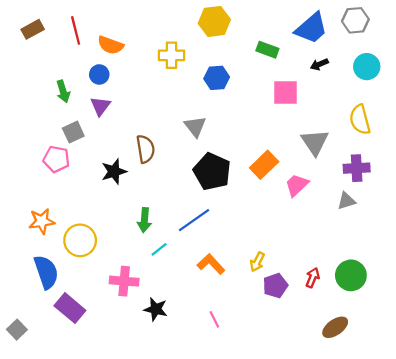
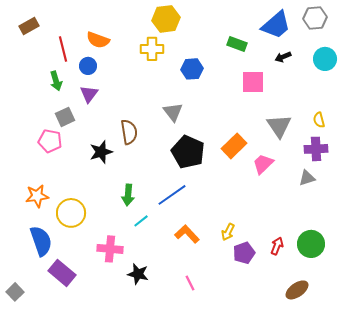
yellow hexagon: (214, 21) -> (166, 19), moved
red line: (76, 30) -> (63, 49), moved
yellow semicircle: (360, 120) -> (319, 120), moved, size x0.6

